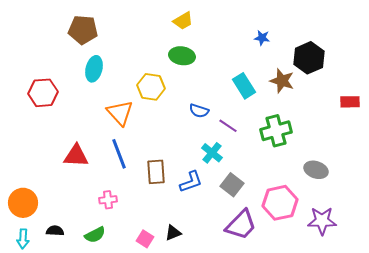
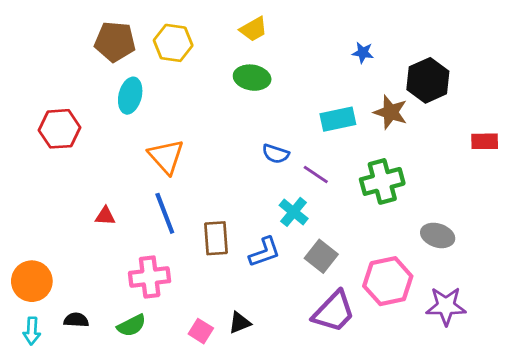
cyan rectangle: (244, 86) -> (338, 119), turned -70
yellow hexagon: (151, 87) -> (173, 43), moved
red triangle: (76, 156) -> (105, 216), size x0.6
pink cross: (108, 200) -> (150, 277), size x1.6

